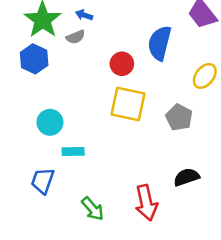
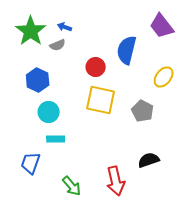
blue hexagon: (34, 59) -> (38, 80), moved
cyan circle: (50, 122) -> (49, 112), moved

